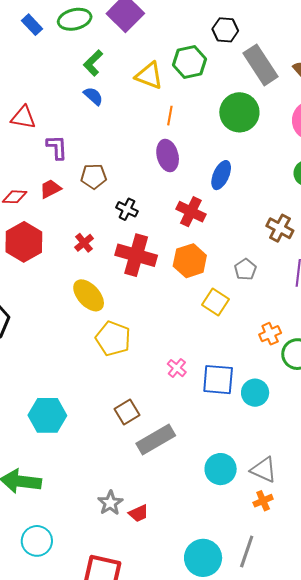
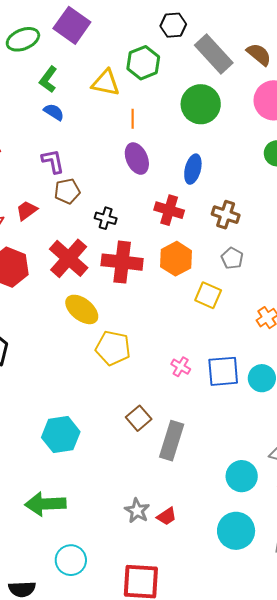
purple L-shape: (57, 147) -> (53, 161), moved
brown cross: (280, 228) -> (226, 215), moved
red cross: (84, 243) -> (69, 258), size x2.0
gray rectangle: (156, 440) -> (172, 441), turned -33
cyan circle: (221, 469) -> (242, 476), moved
cyan circle: (203, 558) -> (236, 531), moved

